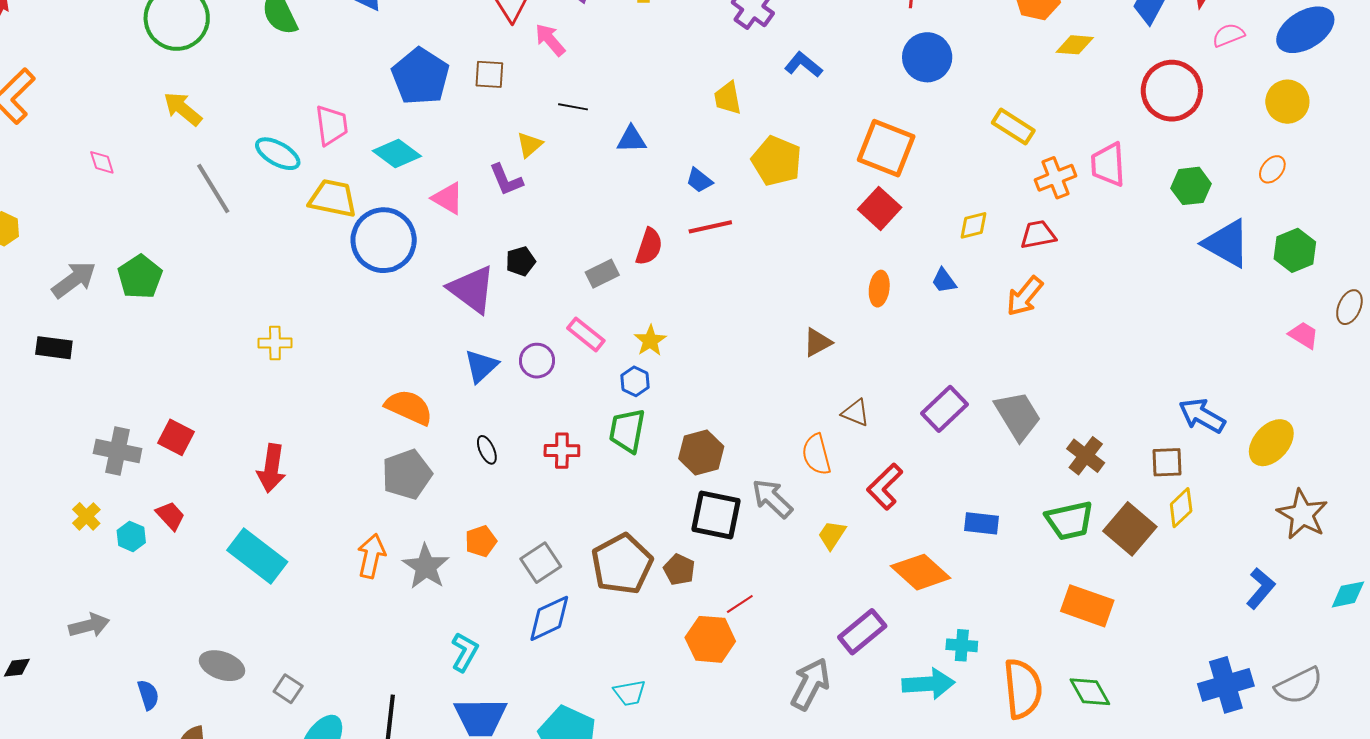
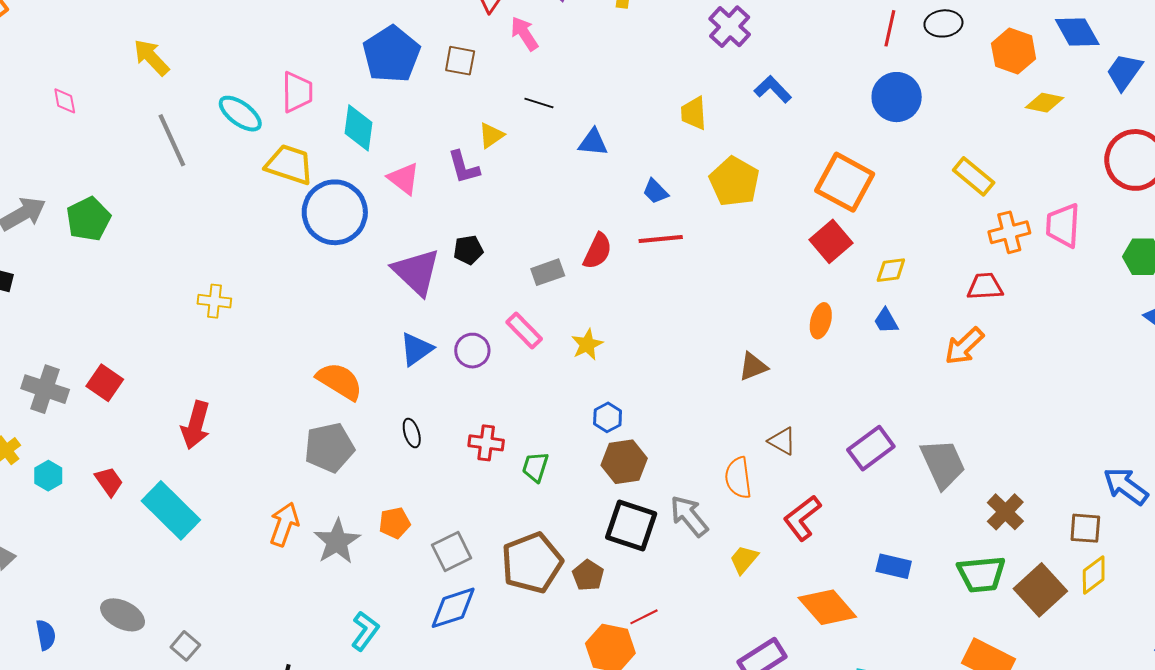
cyan diamond: (397, 154) -> (358, 128), turned 54
yellow diamond: (974, 225) -> (891, 270), moved
blue hexagon: (635, 381) -> (608, 417), moved
green trapezoid: (627, 431) -> (535, 467), moved, size x0.7
red trapezoid: (170, 516) -> (109, 481), moved

